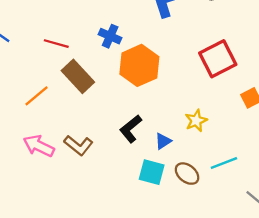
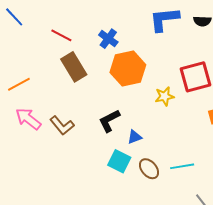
orange line: (37, 96) -> (19, 84), moved
yellow star: (196, 121) -> (165, 96), moved

